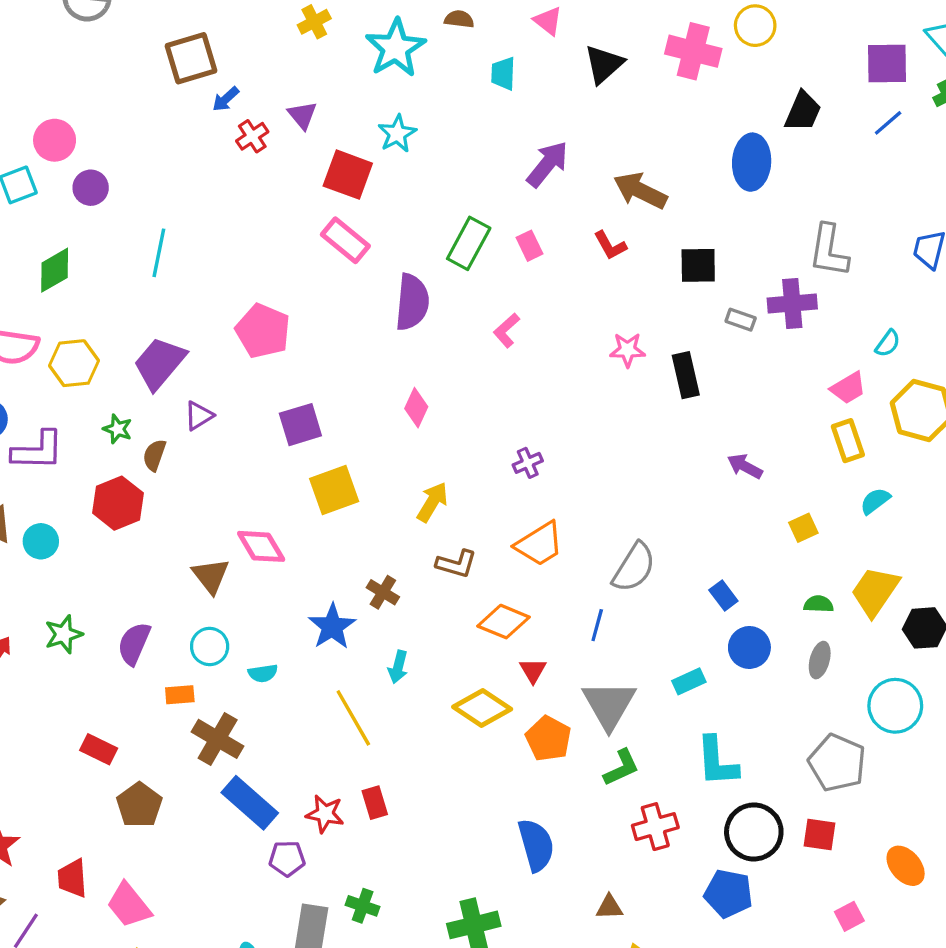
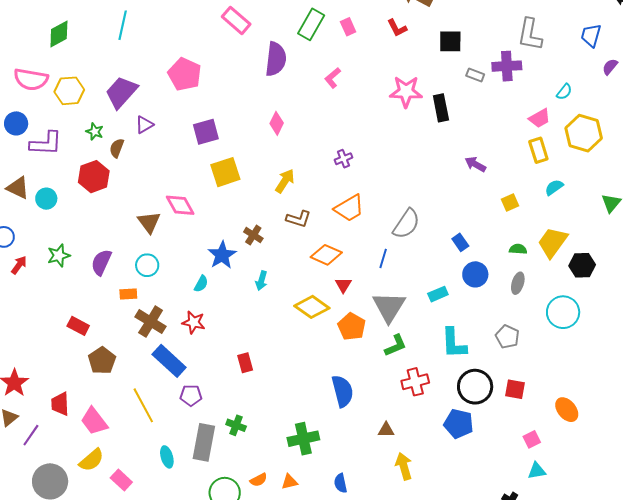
pink star: (628, 350) -> (406, 92), size x1.5
cyan semicircle: (263, 673) -> (201, 284), moved, turned -54
yellow line: (353, 718) -> (143, 405), moved
gray pentagon: (837, 763) -> (507, 337), moved, size x0.7
red star: (325, 814) -> (194, 322), moved

